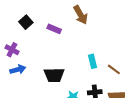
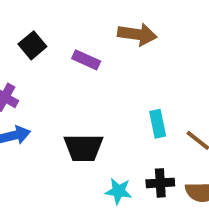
brown arrow: (81, 15) -> (137, 34), turned -54

